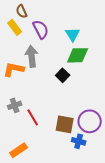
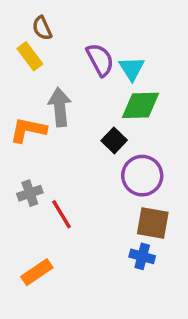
purple semicircle: (41, 29) -> (100, 60), moved
purple circle: (90, 121) -> (142, 176), moved
brown square: (65, 124) -> (153, 223), moved

